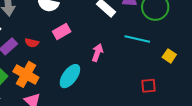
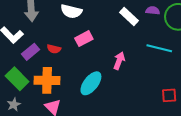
orange cross: (26, 74) -> (47, 80), turned -30

